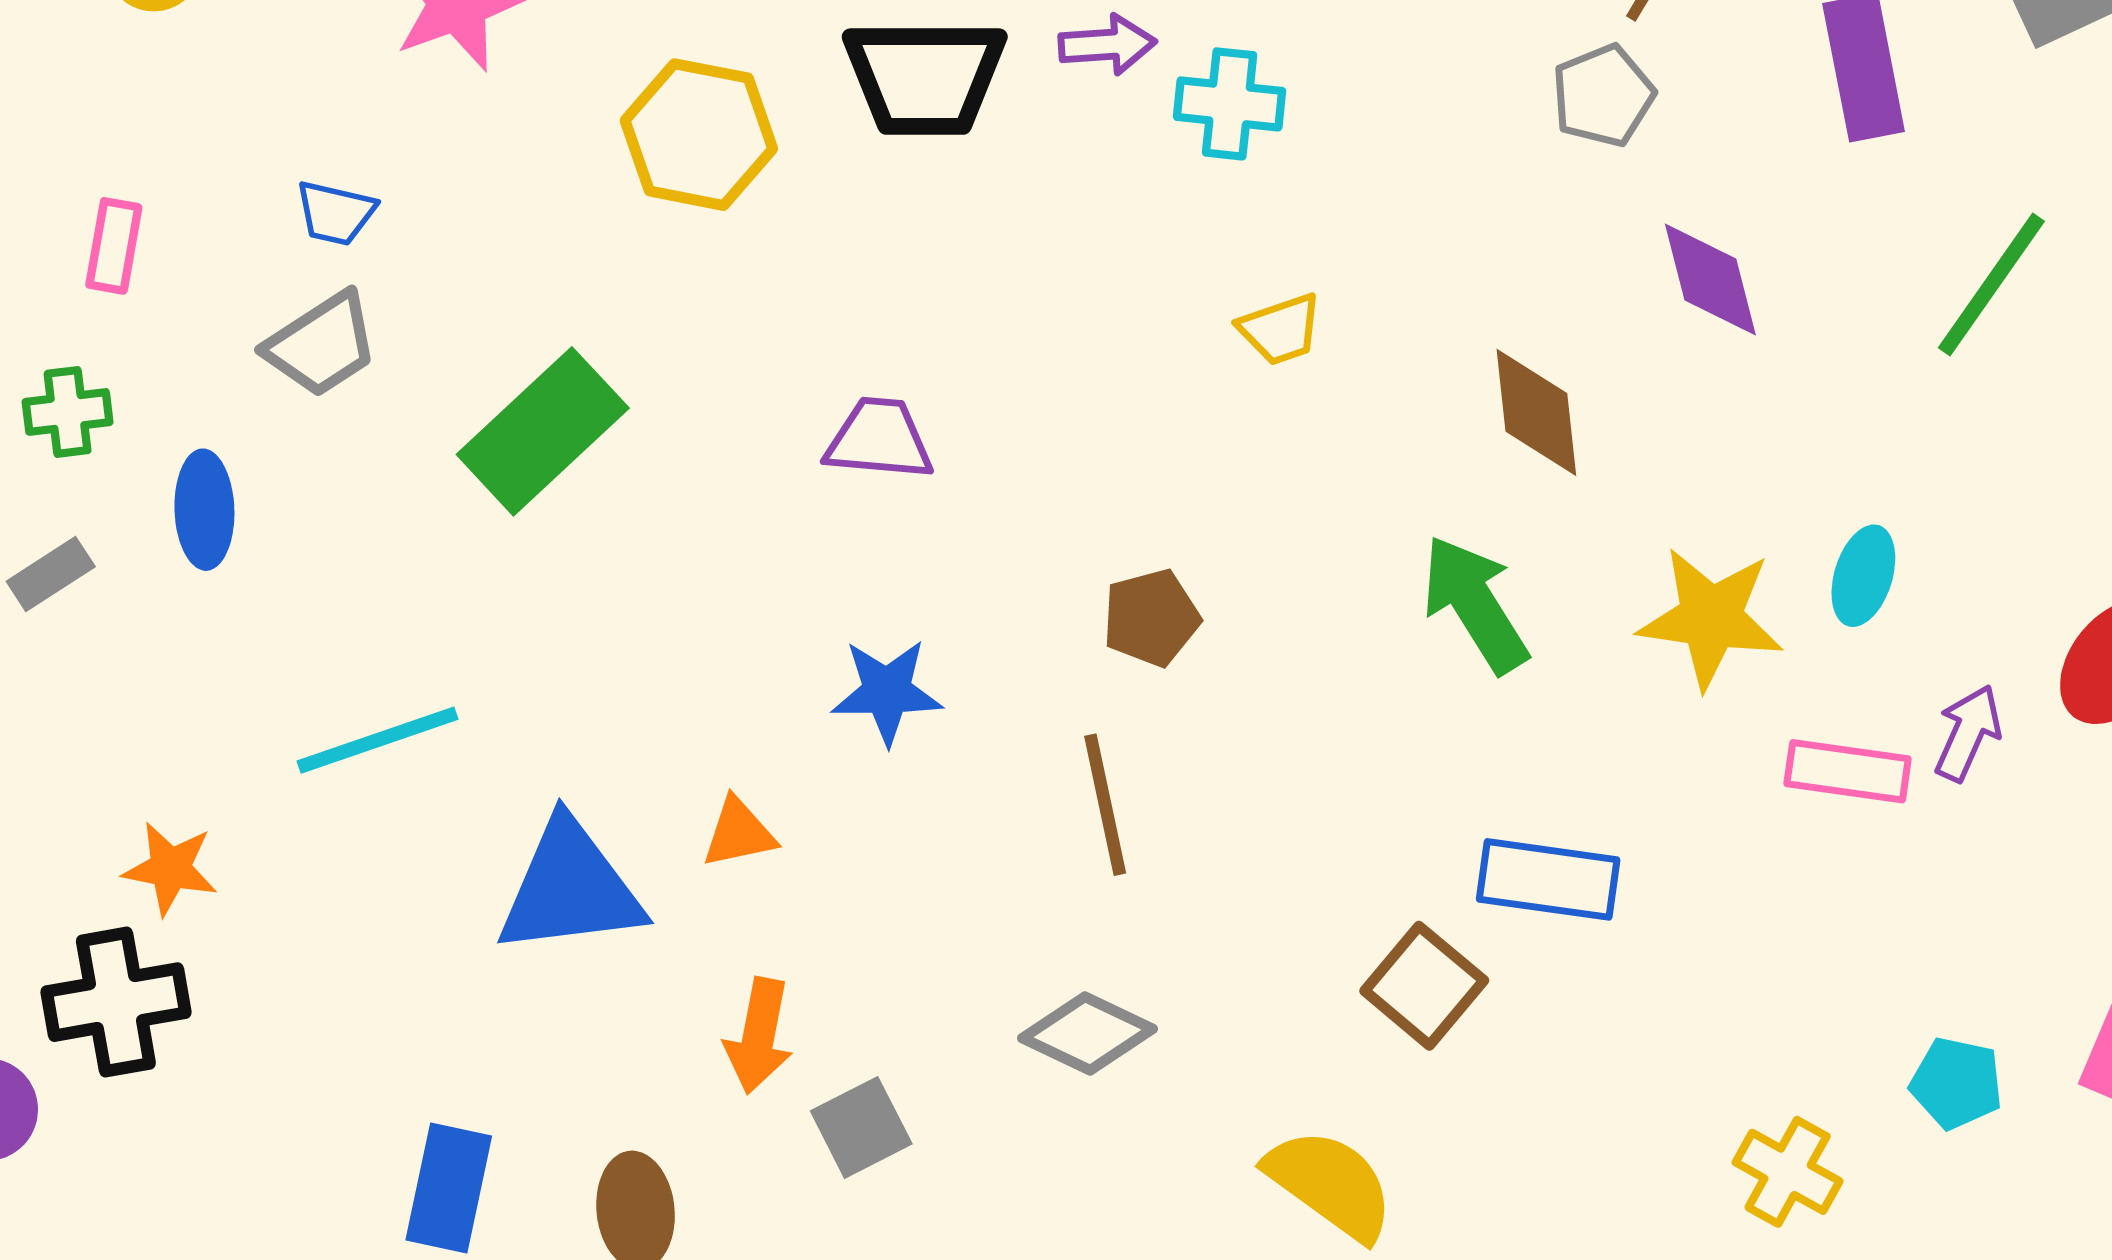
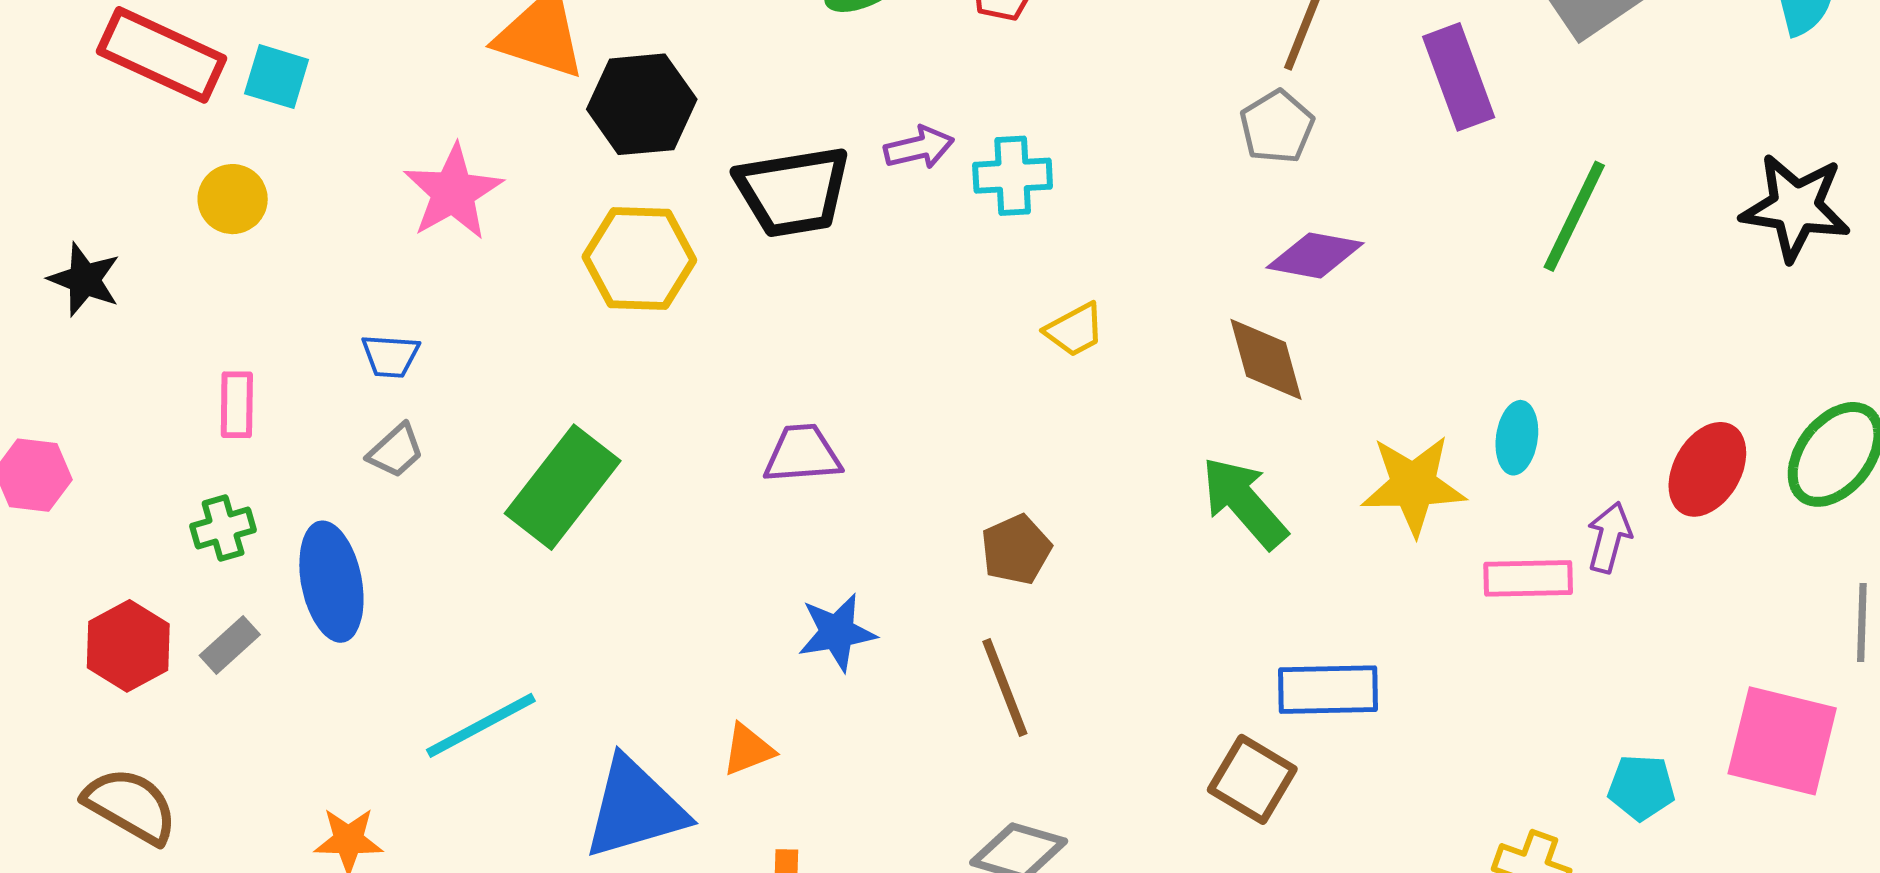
purple diamond: (1710, 279) -> (1315, 255), moved, turned -56
gray trapezoid: (322, 345) -> (396, 451), size x0.7
blue ellipse: (204, 510) -> (331, 582), size x1.4

